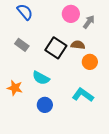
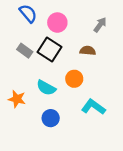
pink circle: (71, 14) -> (57, 23), moved
black square: (56, 48) -> (49, 50), moved
orange circle: (90, 62) -> (74, 79), moved

